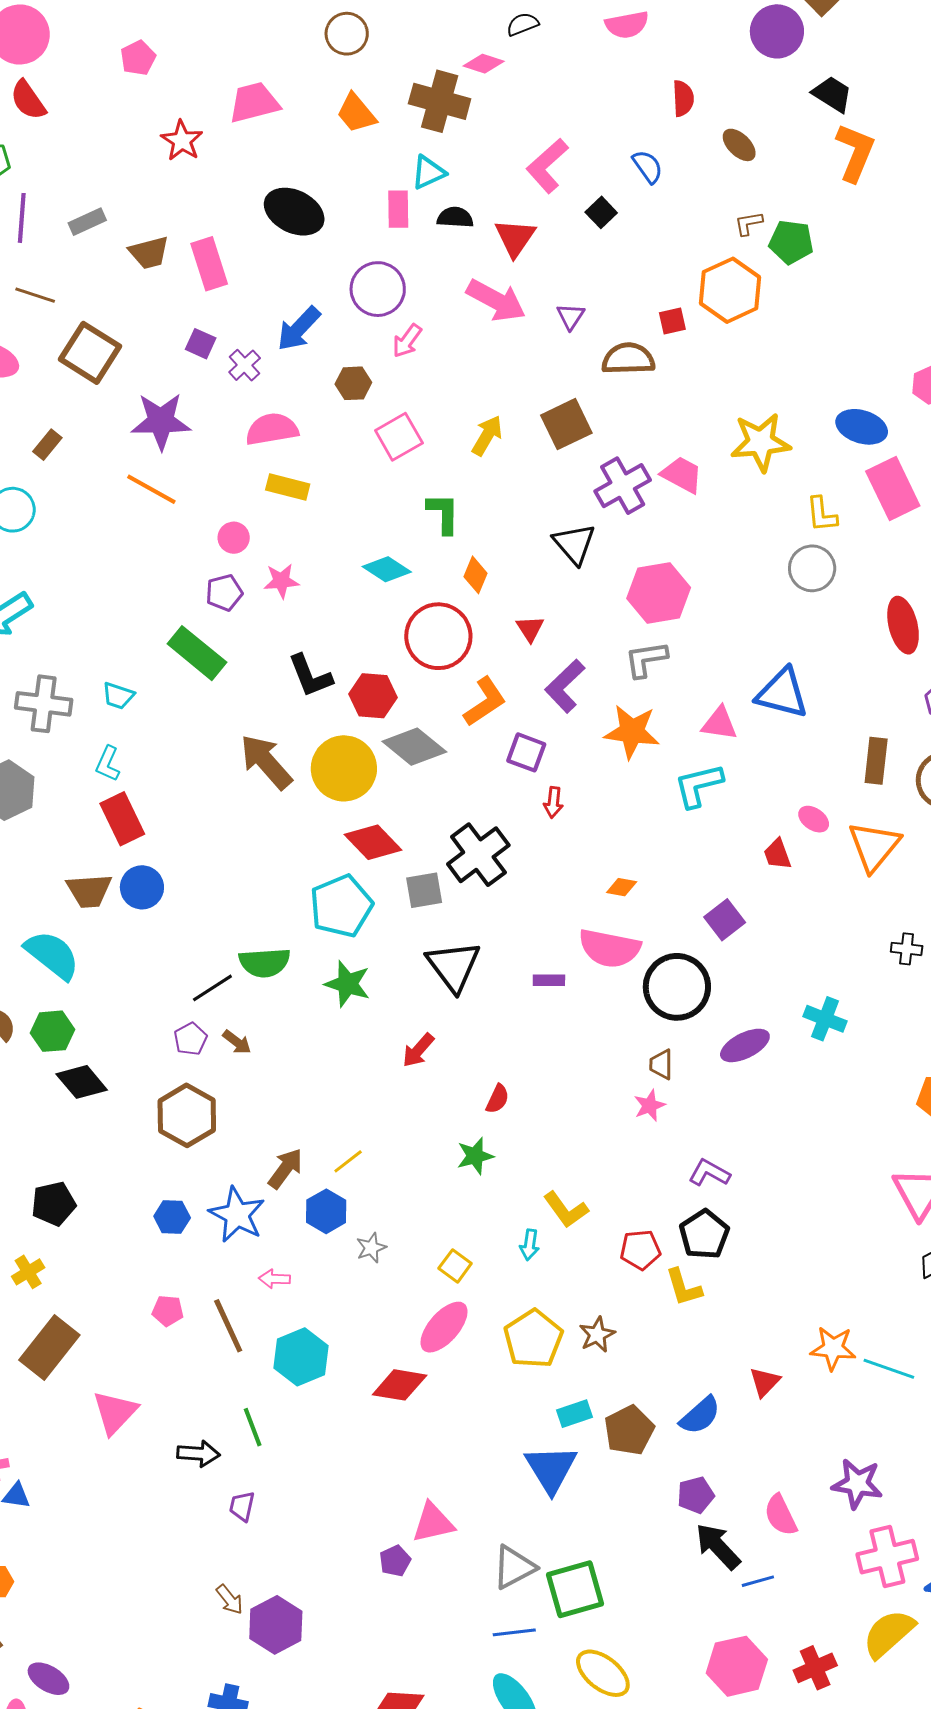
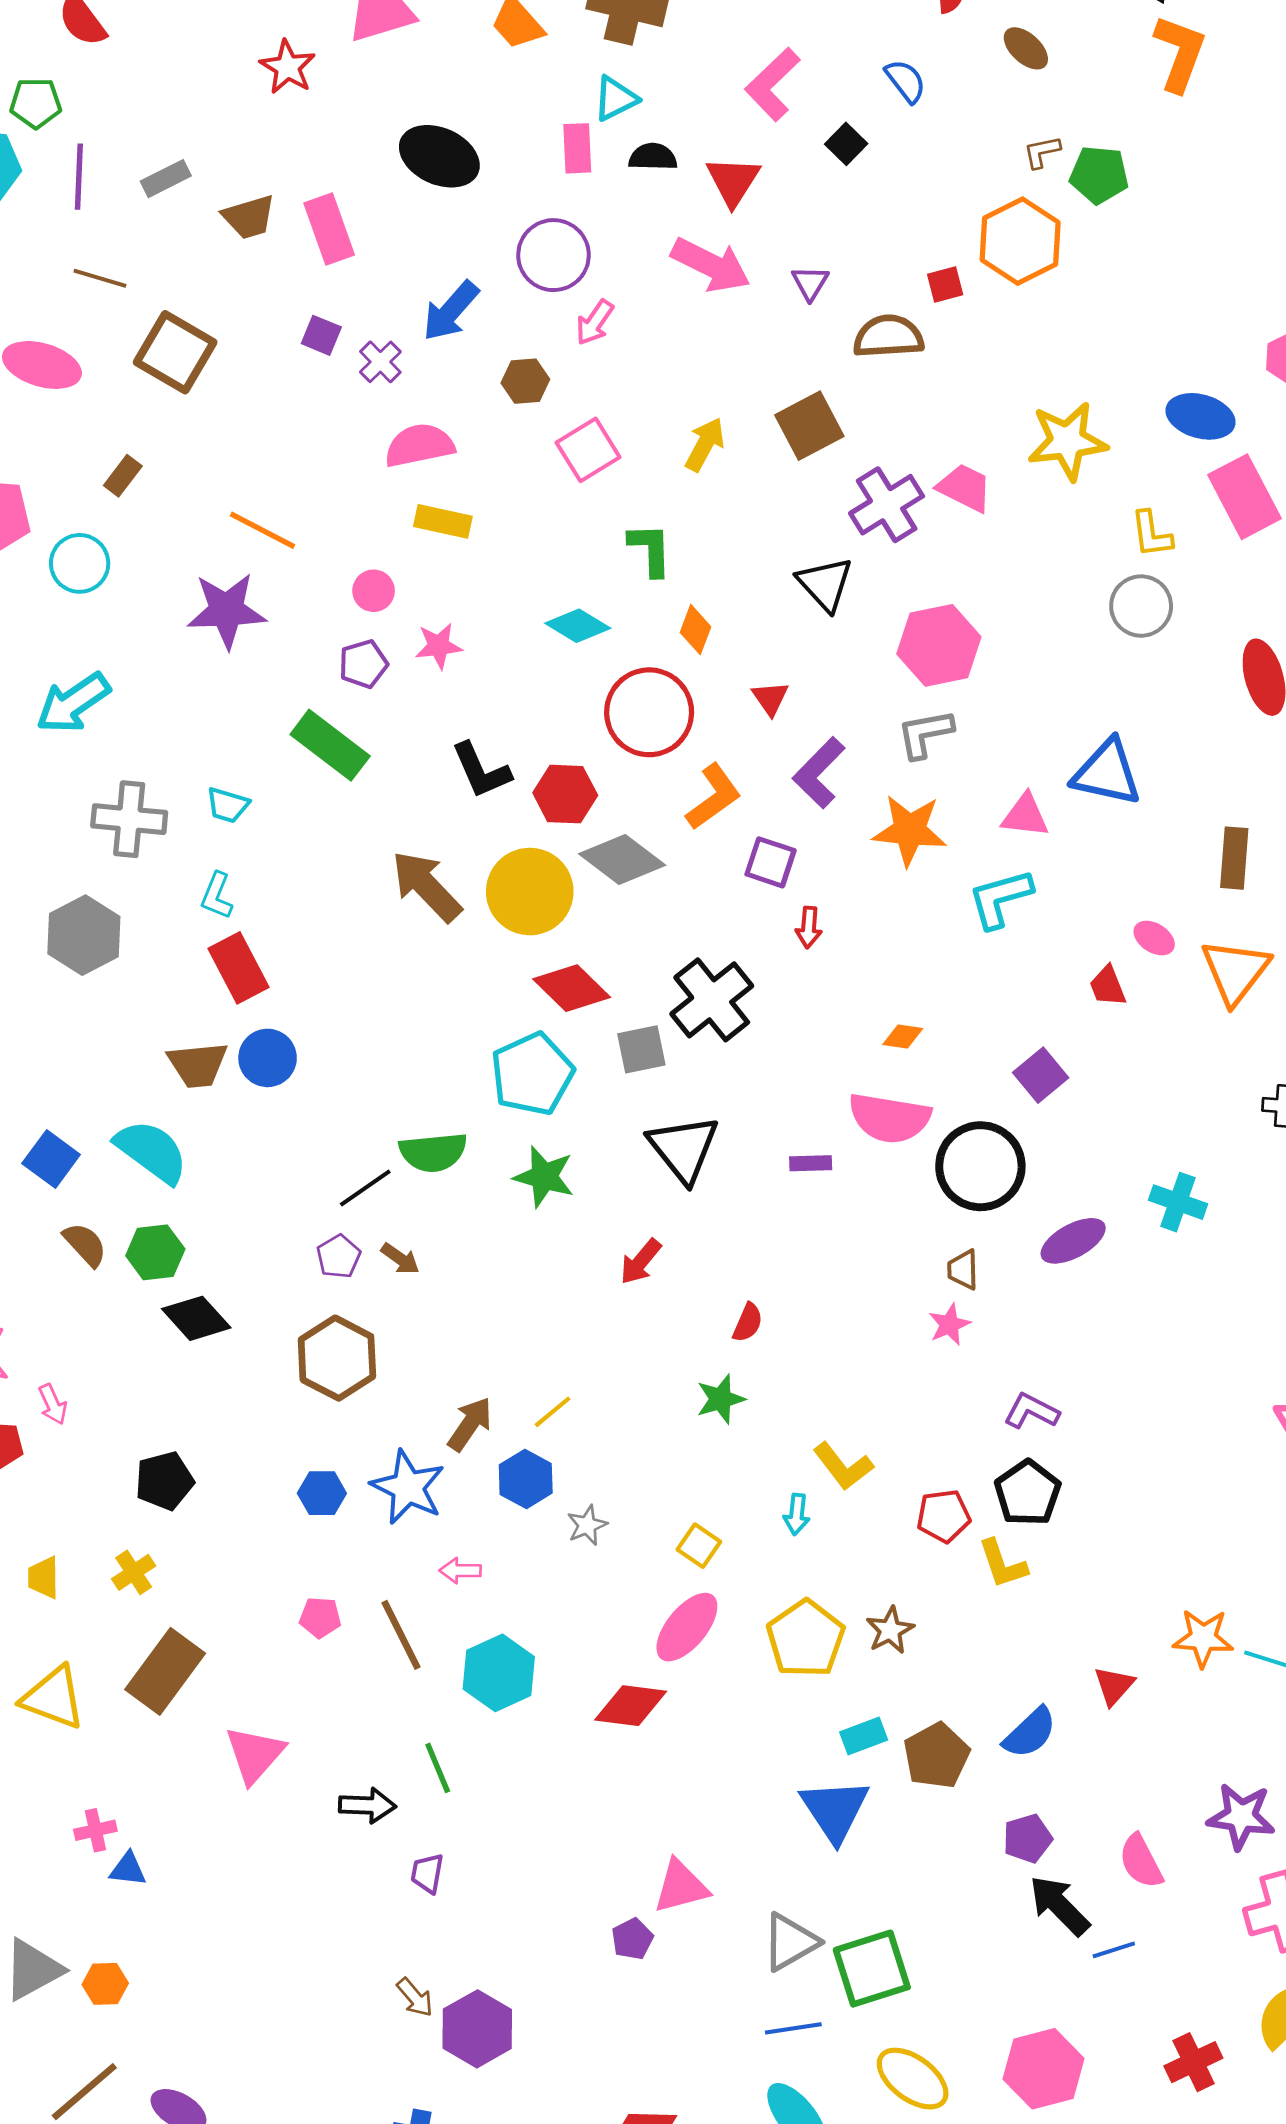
purple star: (161, 421) -> (226, 610), moved
pink hexagon: (737, 1666) -> (1044, 2069), moved

